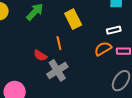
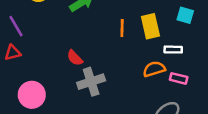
yellow rectangle: (73, 19) -> (150, 26), moved
orange line: (59, 43) -> (122, 28), moved

